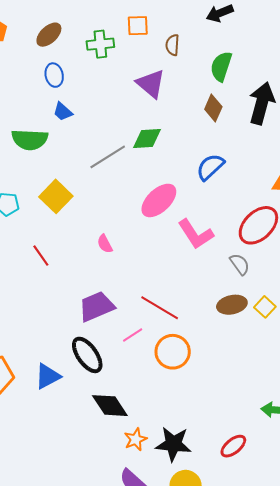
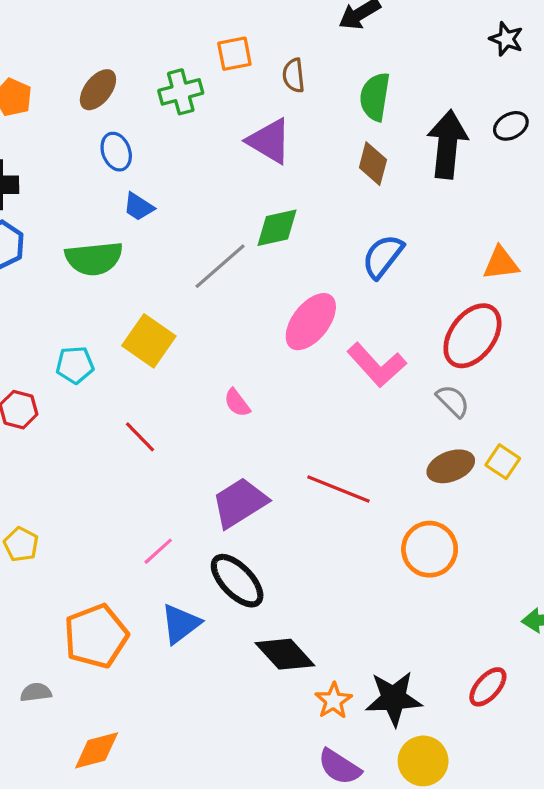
pink line: (133, 335) -> (158, 551), moved
orange circle: (173, 352) -> (430, 549), moved

